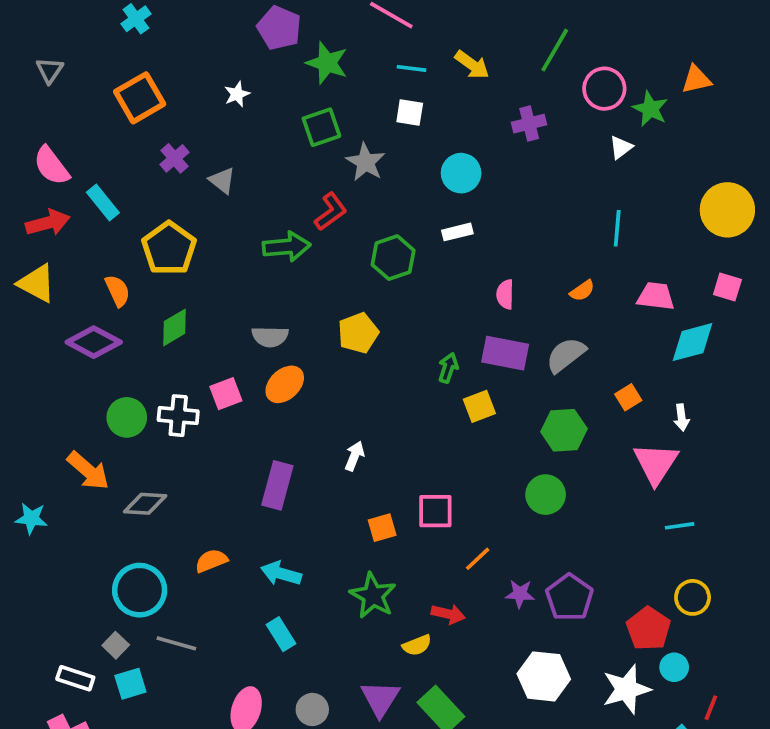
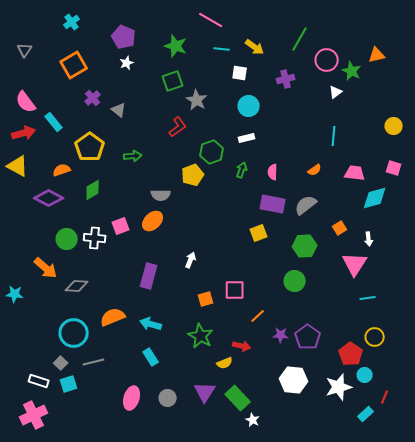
purple pentagon: (279, 28) -> (124, 37), moved
white square: (410, 112) -> (240, 73), moved
yellow circle: (727, 210) -> (394, 126), size x0.6
green arrow: (287, 247) -> (133, 156), moved, size x0.7
orange semicircle: (118, 291) -> (62, 170), turned -84
yellow pentagon: (358, 333) -> (193, 175), moved
gray semicircle: (270, 337) -> (161, 195), moved
green arrow: (448, 368) -> (242, 170), moved
orange semicircle: (211, 561) -> (113, 317), size x1.4
gray line: (176, 643) -> (94, 362), turned -30

